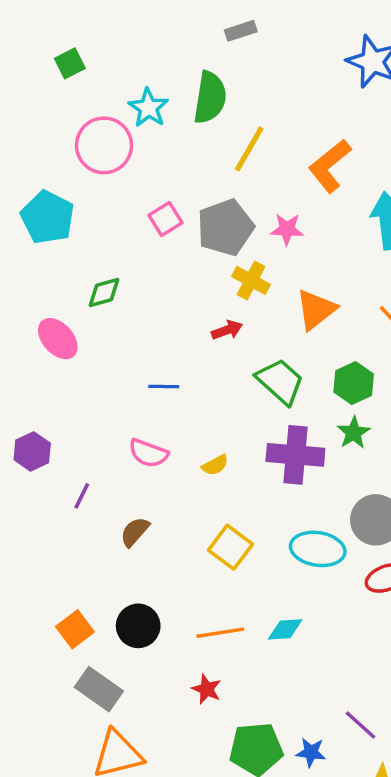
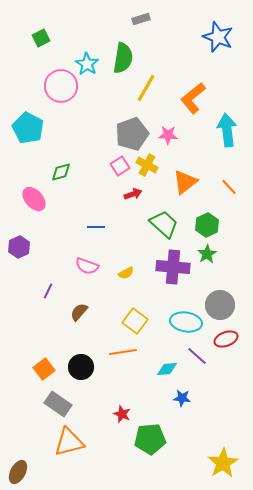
pink square: (166, 219) -> (120, 166), moved
purple hexagon: (32, 451) -> (19, 247), moved
orange line: (220, 633) -> (123, 352), moved
red star: (207, 689) -> (122, 414), moved
purple line: (360, 725) -> (197, 356), moved
blue star: (311, 752) -> (182, 398), moved

